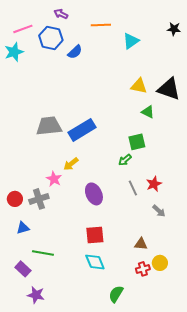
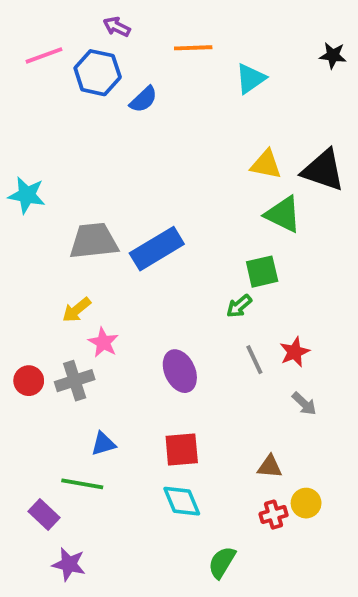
cyan star: (14, 52) -> (27, 195), moved, turned 30
green triangle: (148, 112) -> (283, 214), size x1.5
yellow arrow: (71, 164) -> (77, 310), moved
blue triangle: (23, 228) -> (103, 444), moved

